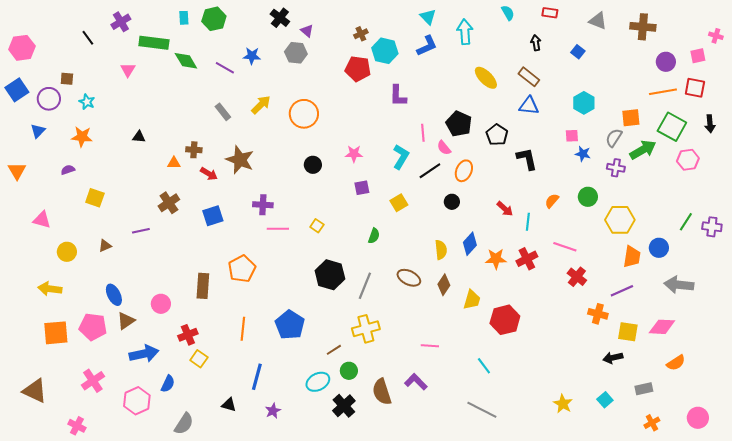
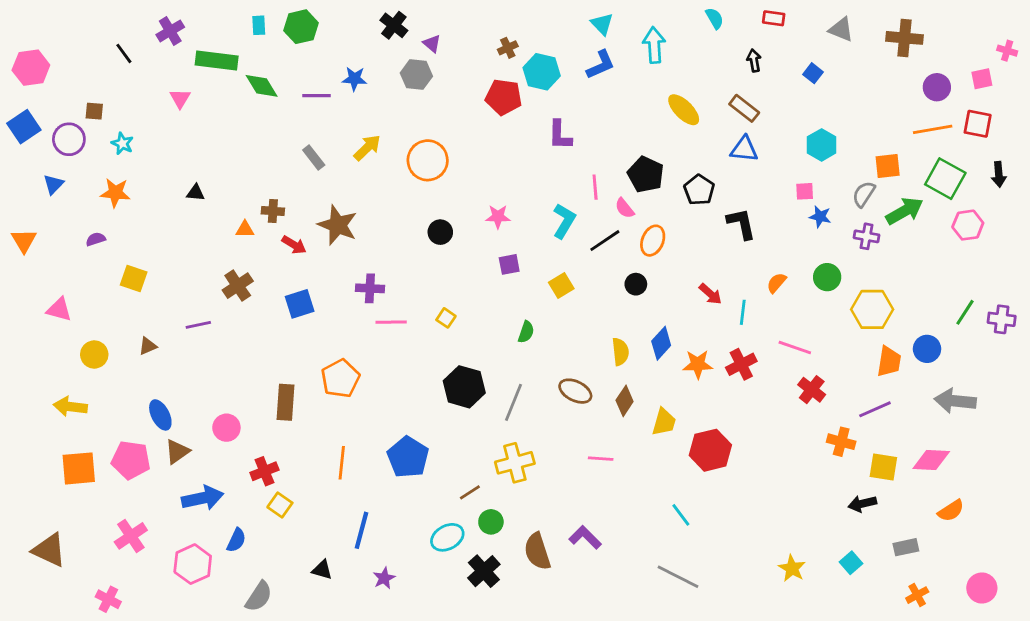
purple line: (225, 68) -> (317, 96), turned -30
pink line: (430, 346) -> (601, 459), moved

